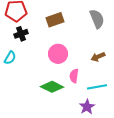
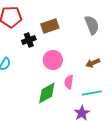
black cross: (21, 34) -> (29, 40), moved
green diamond: (52, 87) -> (47, 93), turned -55

